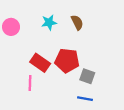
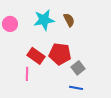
cyan star: (49, 22) -> (44, 20), size x1.5
gray square: (87, 76) -> (78, 68), turned 32

